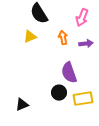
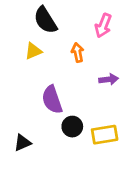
purple arrow: (86, 44) -> (109, 79), moved
purple semicircle: (69, 73) -> (52, 100), moved

